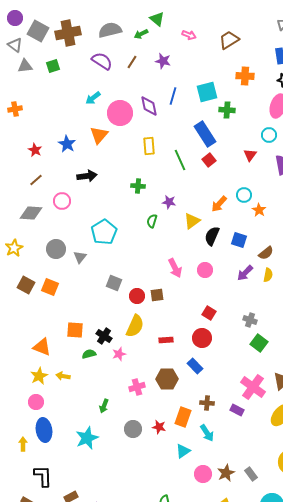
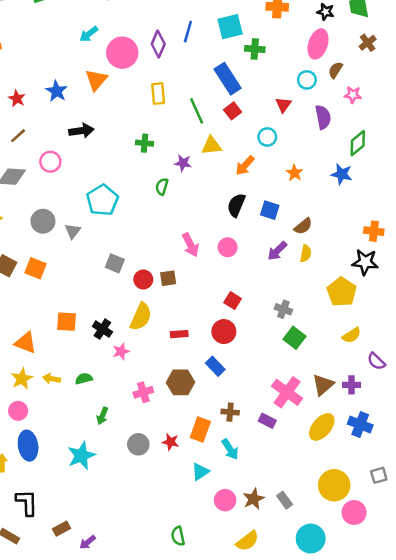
purple diamond: (149, 106) -> (158, 44), turned 35
cyan circle: (244, 195) -> (267, 137), moved
yellow triangle: (192, 221) -> (211, 146), moved, turned 30
green semicircle: (89, 354) -> (84, 379), moved

